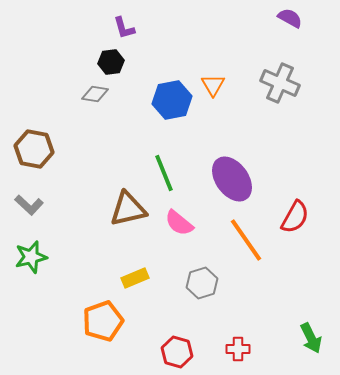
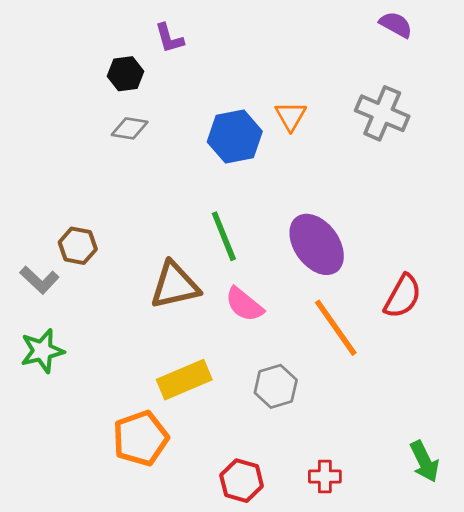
black hexagon: (111, 62) -> (126, 74), moved
brown hexagon: (34, 149) -> (78, 246), moved, size x0.7
yellow rectangle: (135, 278) -> (184, 380), size x1.4

